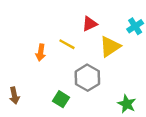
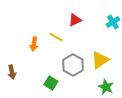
yellow triangle: (110, 47) -> (100, 60), moved
brown arrow: (14, 96) -> (12, 72), moved

